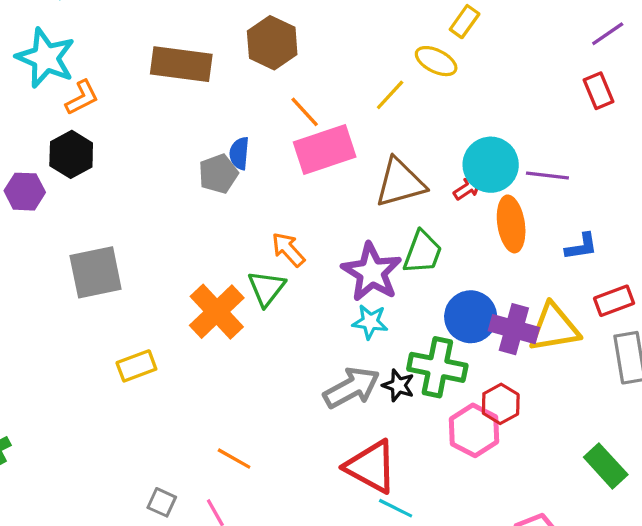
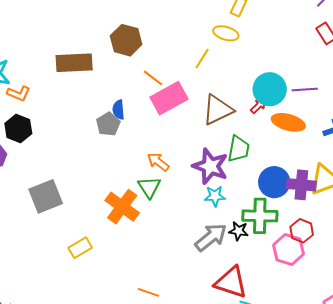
orange L-shape: (82, 98) -> (19, 94), turned 60
orange ellipse: (511, 224) -> (288, 122), turned -56

